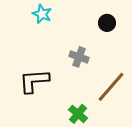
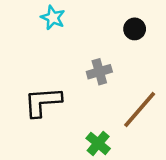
gray cross: (79, 57) -> (99, 72), turned -36

